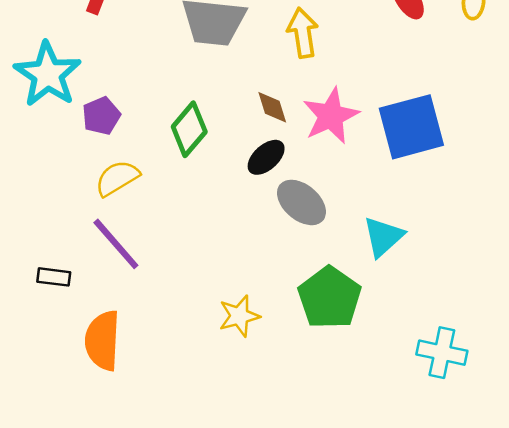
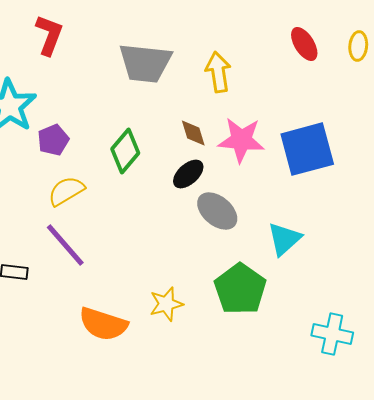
pink star: (331, 116) -> (241, 140), turned 30
orange semicircle: (103, 340) -> (103, 324), moved, turned -75

